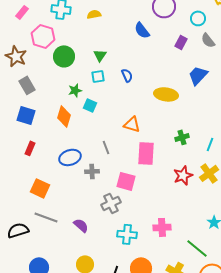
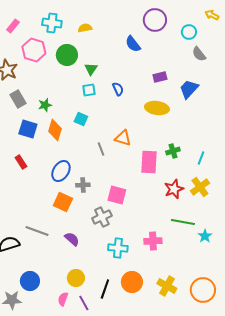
purple rectangle: (181, 42) -> (160, 77), moved, turned 48
green circle: (64, 56) -> (67, 55), moved
green star: (75, 90) -> (45, 105), moved
blue square: (26, 115) -> (28, 129), moved
gray line: (106, 147) -> (101, 149), moved
red rectangle: (30, 148) -> (21, 162), turned -56
pink rectangle: (146, 153) -> (149, 162), moved
blue ellipse: (70, 157) -> (61, 171), turned -40
orange square: (40, 188) -> (63, 202), moved
green line: (197, 248) -> (183, 222), moved, turned -30

